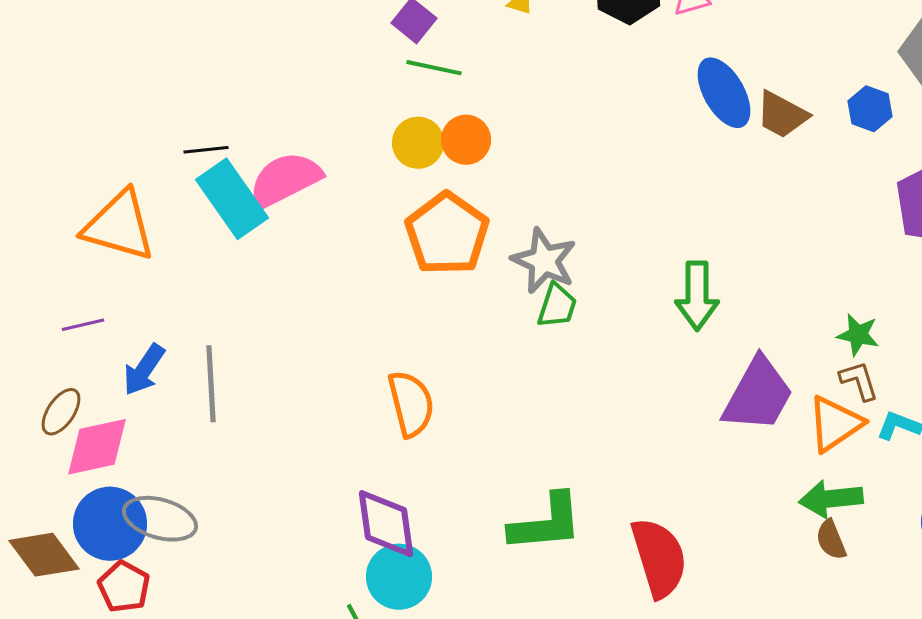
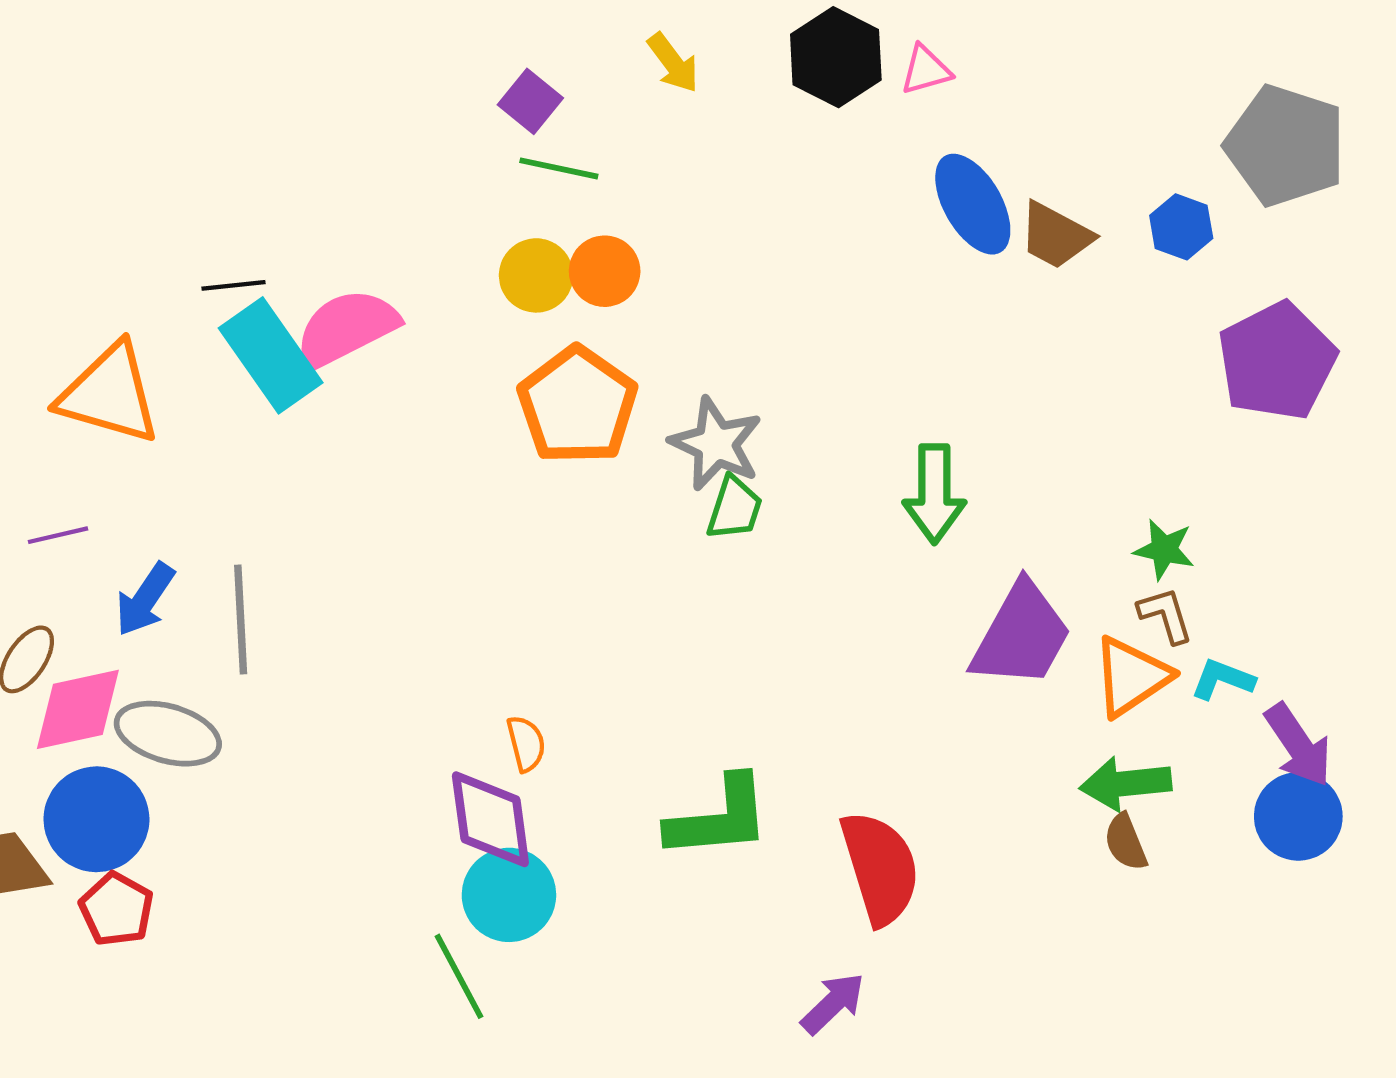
orange semicircle: (411, 404) -> (526, 744), moved, size x0.6
gray ellipse: (160, 519) -> (168, 734), moved

